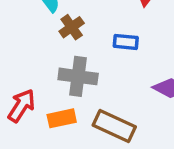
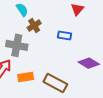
gray cross: (78, 76) -> (17, 45), moved

